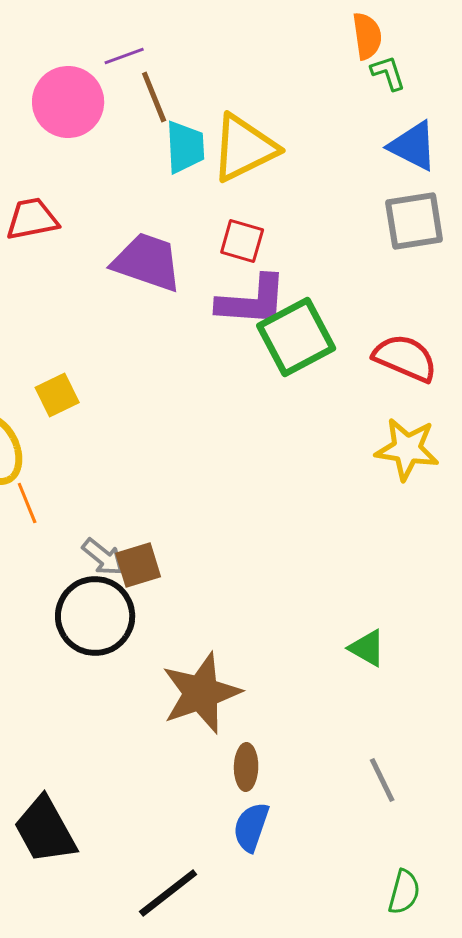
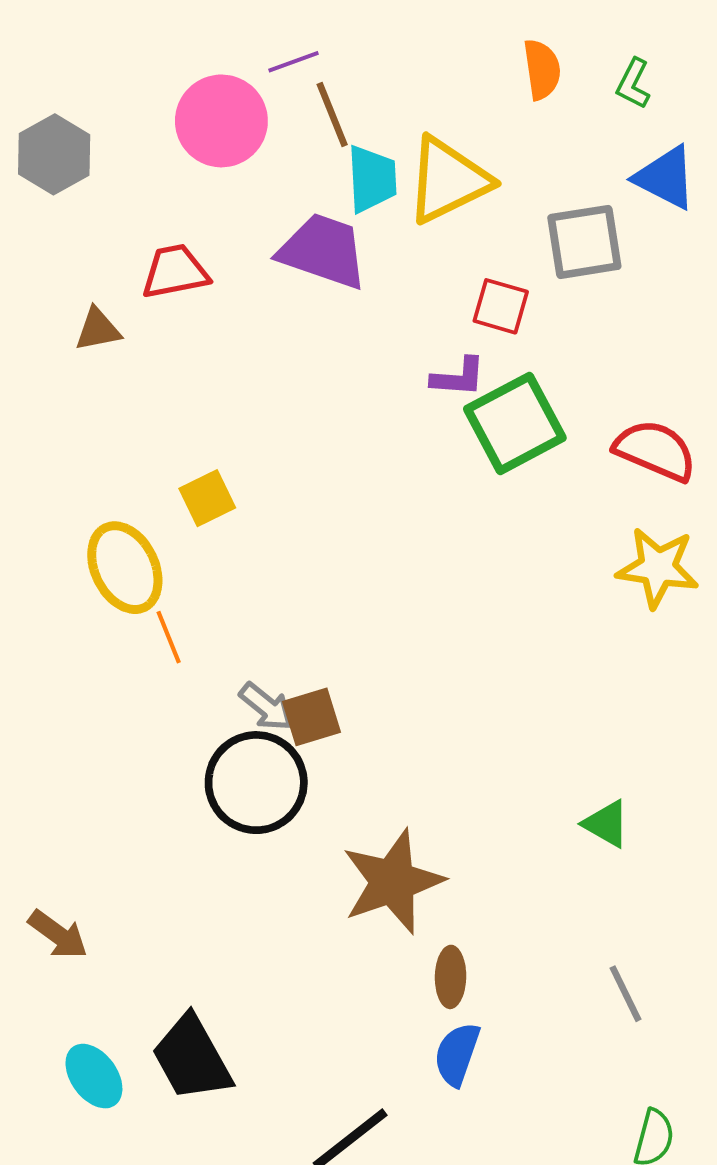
orange semicircle: (367, 36) -> (542, 69), moved
green L-shape: (388, 73) -> (633, 84), turned -135
gray square: (414, 221) -> (584, 242), moved
red square: (242, 241) -> (501, 306), moved
purple trapezoid: (147, 262) -> (323, 251), moved
purple L-shape: (252, 301) -> (458, 377), size x0.6

